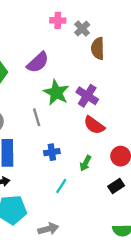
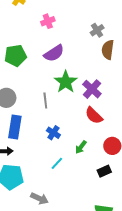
pink cross: (58, 20) -> (48, 21), moved, turned -32
blue cross: (52, 152) -> (53, 133), turned 32
gray arrow: (48, 229) -> (39, 199), turned 30

